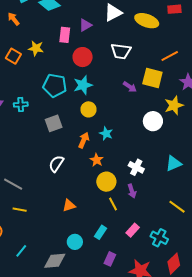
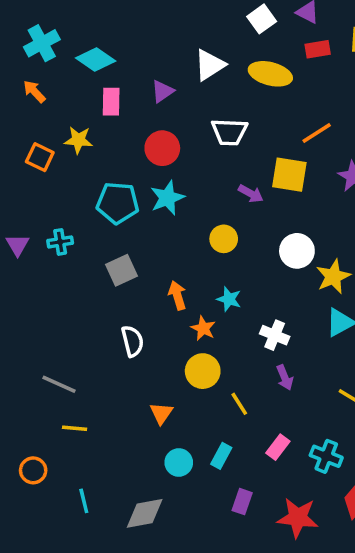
pink rectangle: (65, 35) -> (111, 102), moved
yellow star: (174, 105) -> (333, 276), moved
yellow circle: (89, 109) -> (224, 239), moved
cyan star: (106, 133) -> (229, 299), moved
orange arrow: (84, 140) -> (177, 295), turned -35
white semicircle: (56, 164) -> (132, 341), turned 138
yellow circle: (106, 182) -> (203, 371), moved
purple arrow: (132, 191) -> (285, 378), moved
orange triangle: (69, 205) -> (161, 413), turned -32
cyan circle: (75, 242) -> (179, 462), moved
cyan line: (21, 251) -> (84, 501), turned -48

